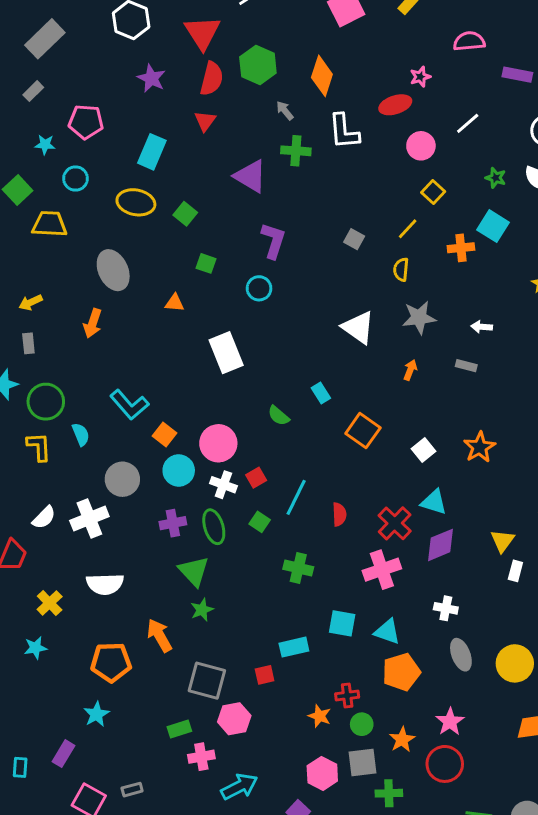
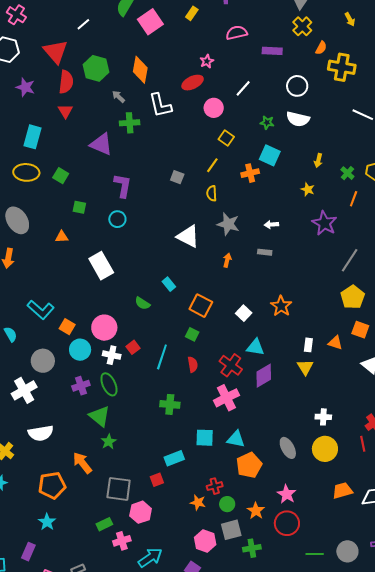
gray star: (419, 318) -> (228, 224), turned 30
green square: (260, 522) -> (192, 334), moved
white rectangle: (515, 571) -> (308, 345), moved
white cross: (446, 608) -> (323, 417), moved

